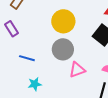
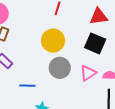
pink triangle: (77, 70) -> (88, 73), moved

